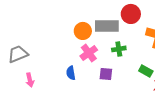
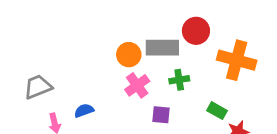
blue semicircle: (71, 73) -> (84, 111), moved, turned 80

